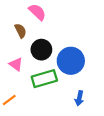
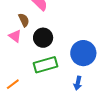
blue circle: (71, 61) -> (83, 53), moved
pink triangle: (16, 64) -> (15, 36), moved

